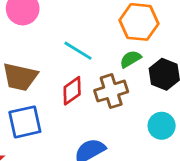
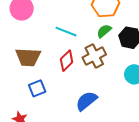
blue square: (25, 122) -> (37, 88), size x0.7

